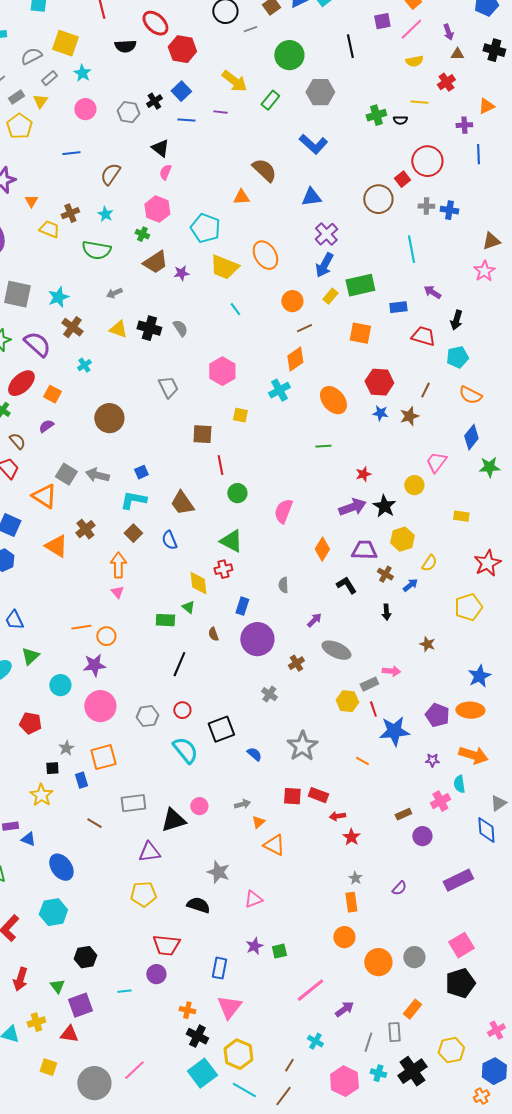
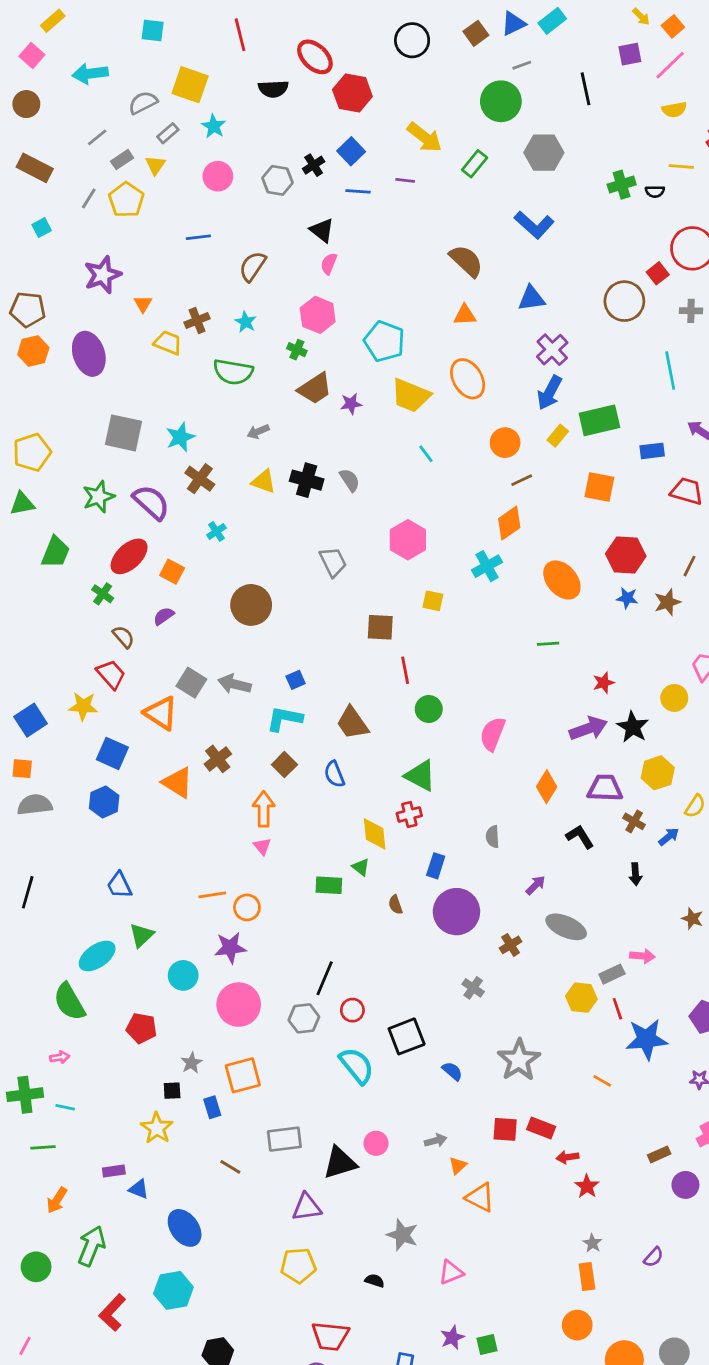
gray line: (250, 29) -> (522, 65), moved
orange triangle: (241, 197) -> (465, 315), moved
black line: (179, 664) -> (325, 978), moved
black semicircle: (198, 905) -> (375, 1281), size x0.6

